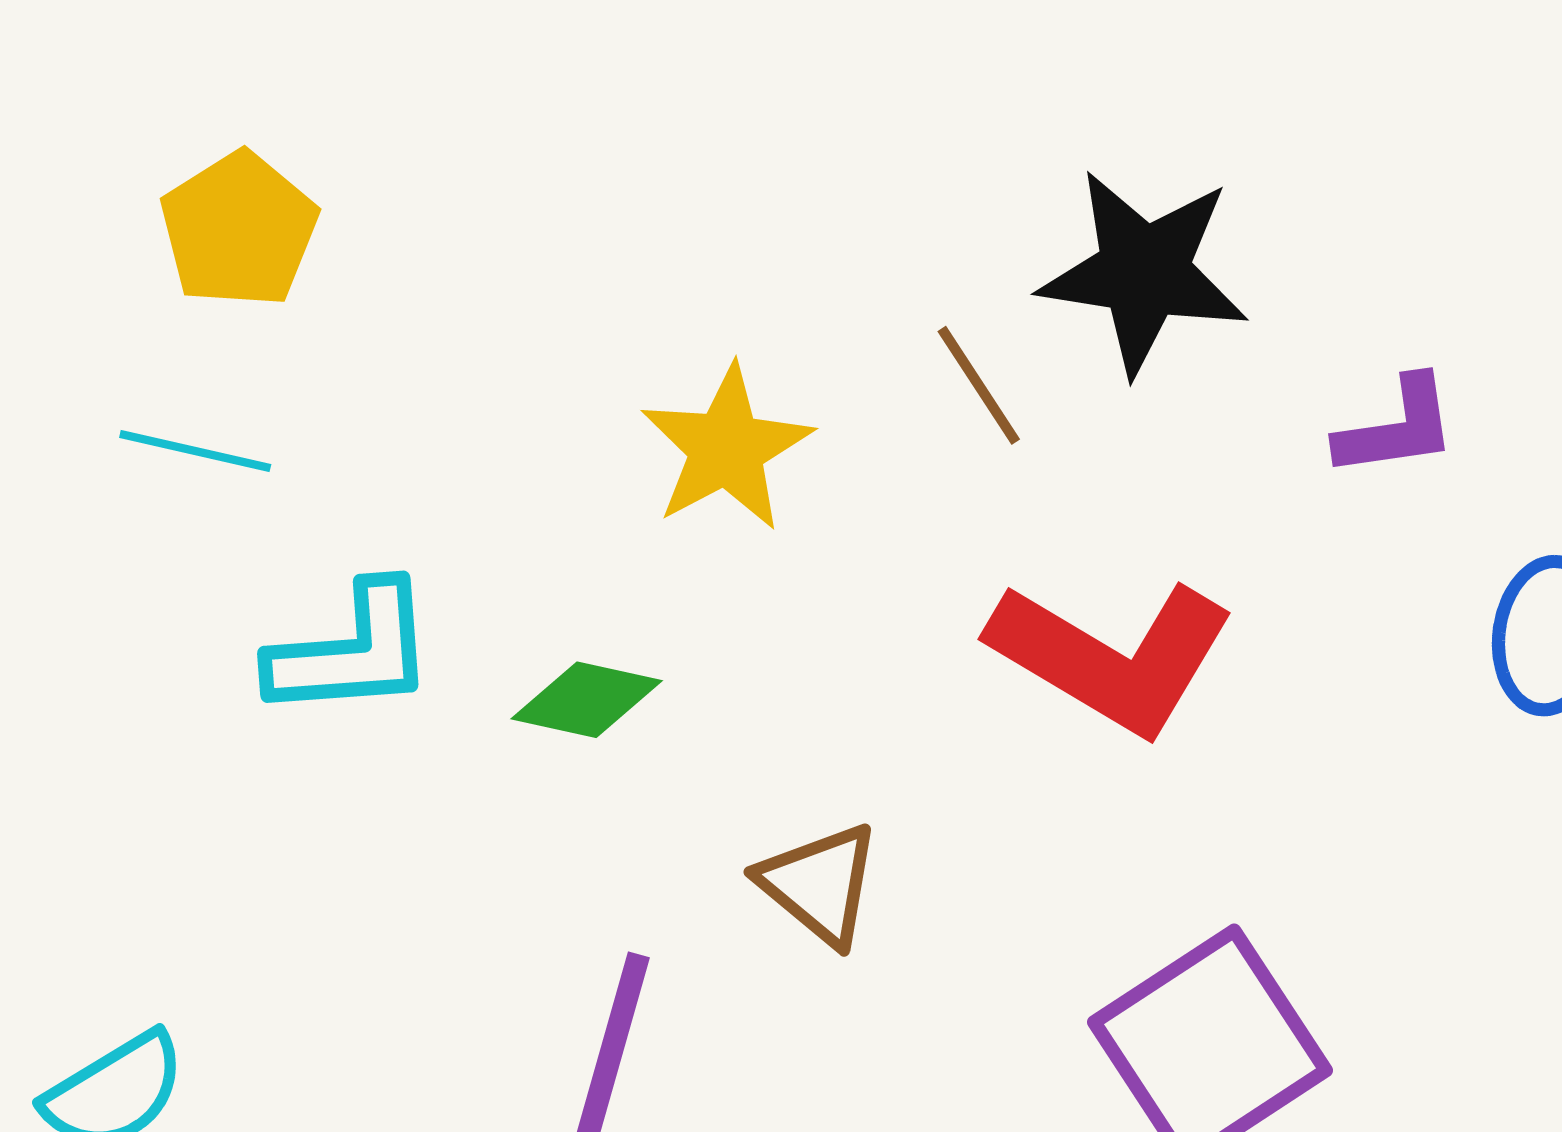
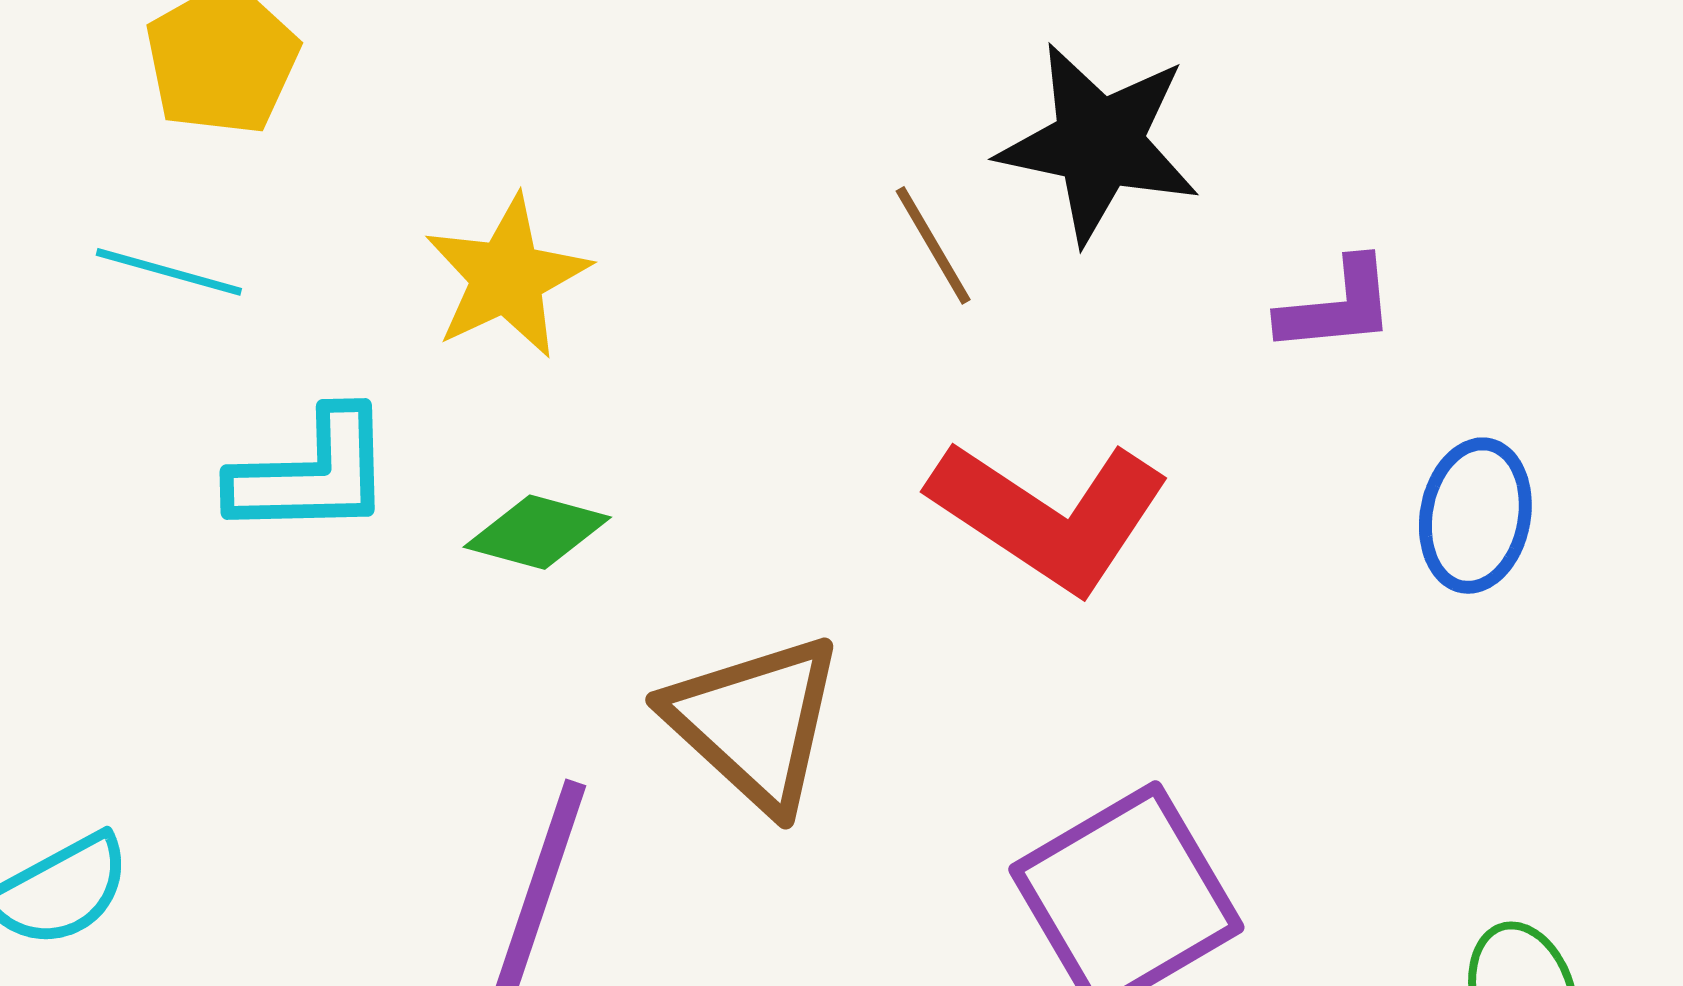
yellow star: (727, 448) -> (507, 277), moved
brown triangle: (820, 884) -> (755, 722), size x1.5

